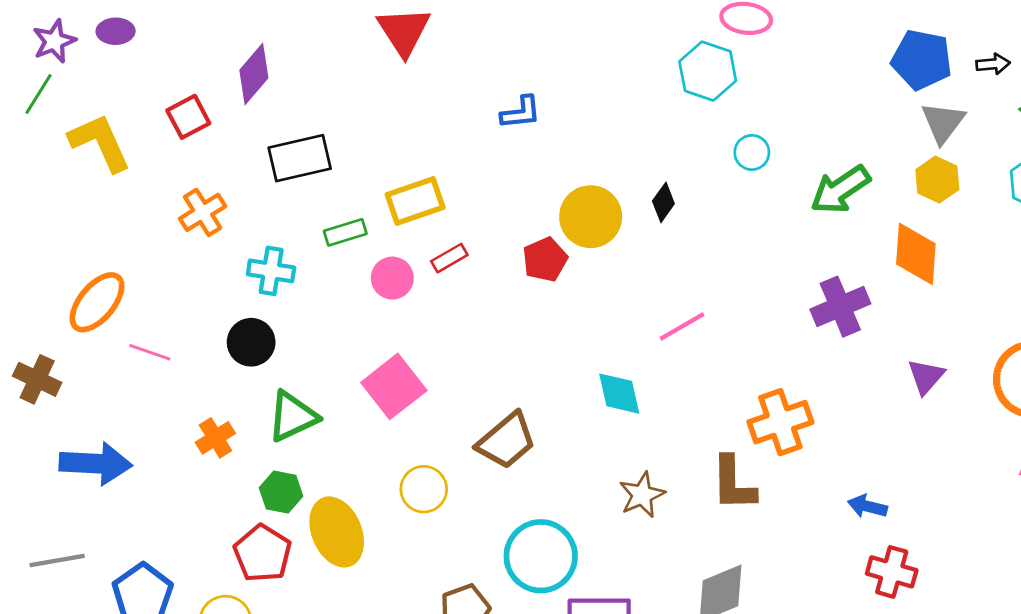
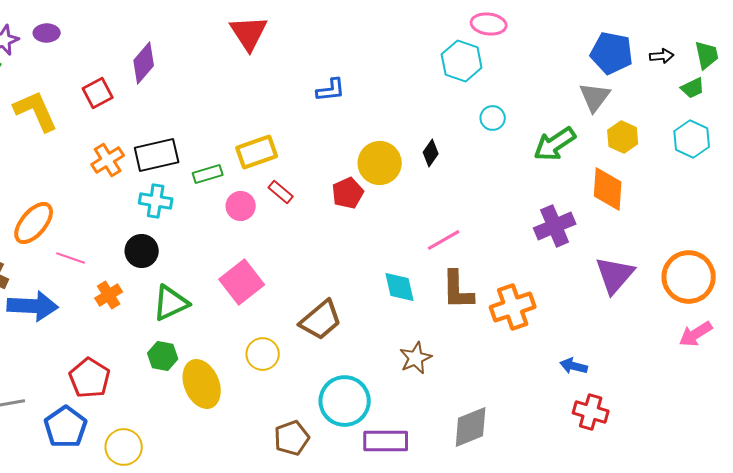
gray triangle: (943, 123) -> (595, 97), moved
black rectangle: (300, 158) -> (157, 155), moved
red rectangle: (449, 258) -> (281, 192), turned 70
purple triangle: (926, 376) -> (615, 275), size x1.5
orange cross: (215, 438) -> (109, 295), moved
blue arrow: (96, 463) -> (33, 306), moved
brown L-shape: (733, 483) -> (458, 290), moved
red pentagon: (263, 553) -> (90, 378), moved

